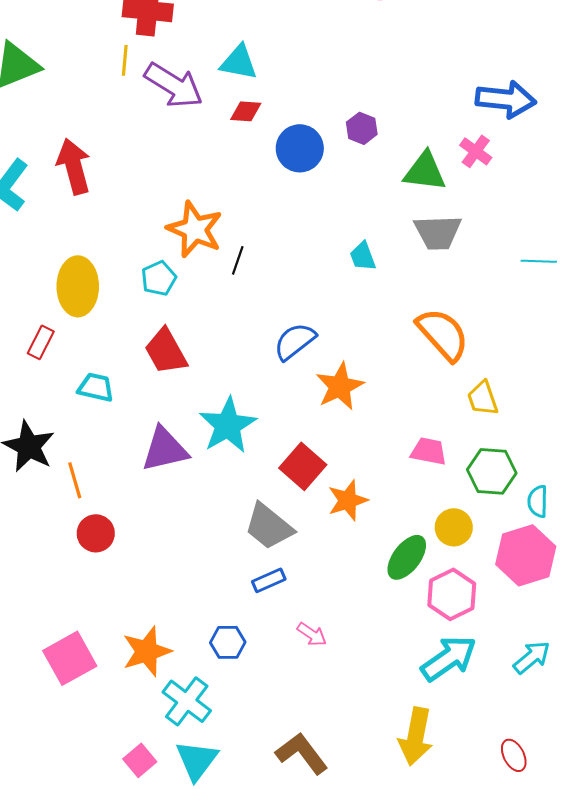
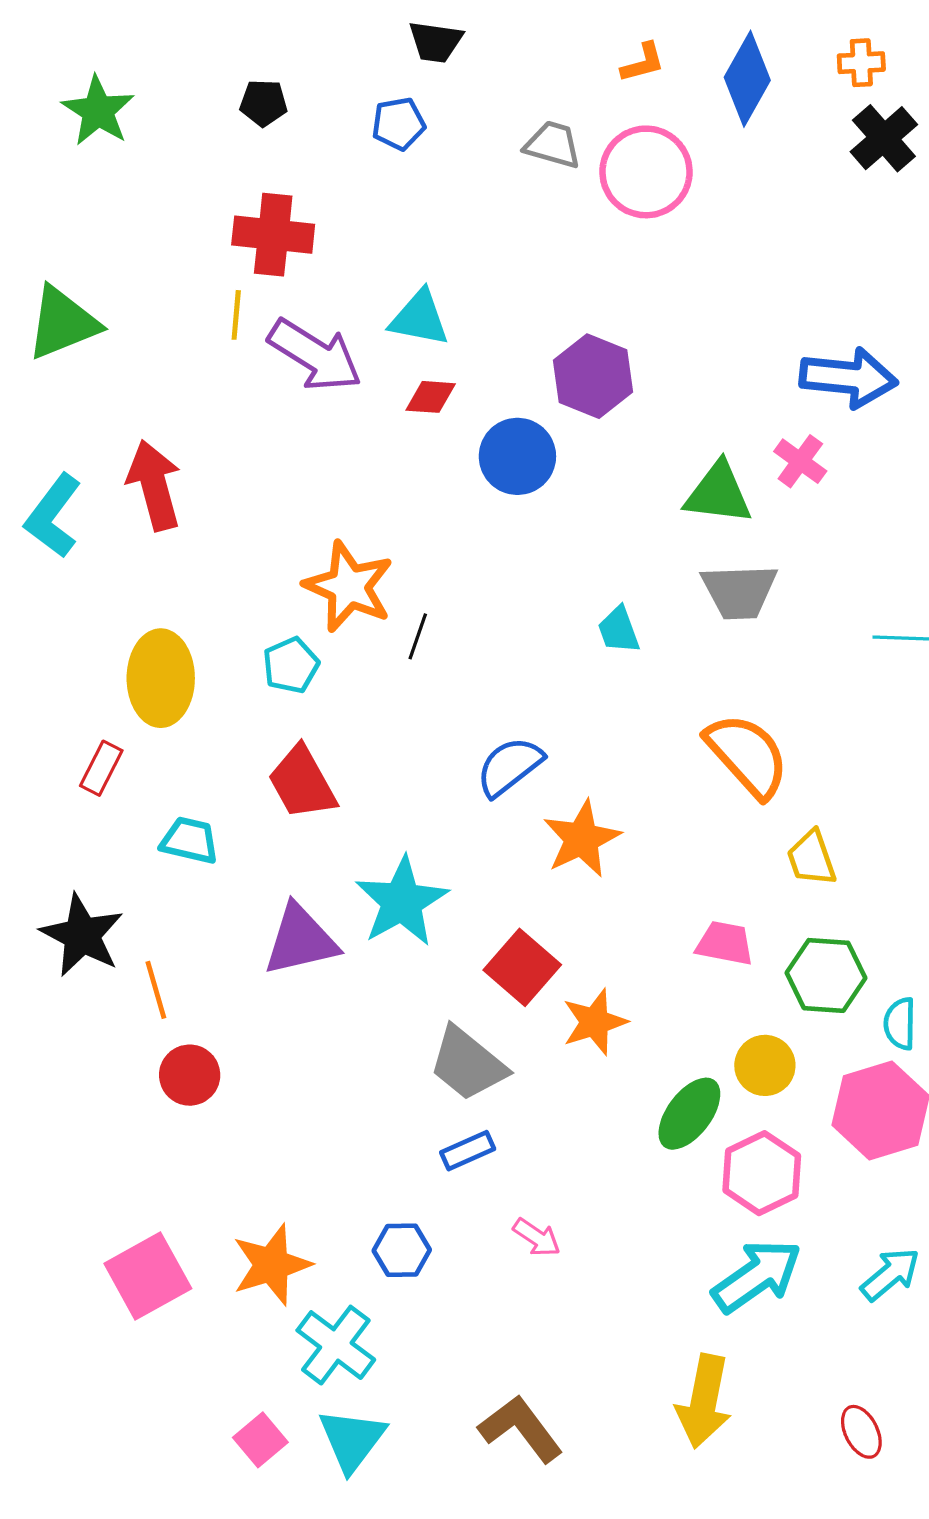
purple hexagon: (362, 128) -> (593, 376), moved, size x1.6

